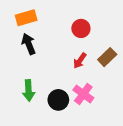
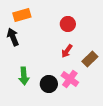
black arrow: (29, 44) -> (13, 37), moved
brown rectangle: (107, 57) -> (90, 59), moved

